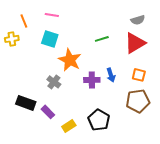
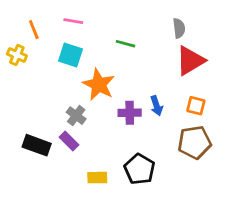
gray semicircle: (138, 20) -> (179, 28), moved, turned -80
yellow cross: (12, 39) -> (17, 55), turned 32
green line: (102, 39) -> (125, 44), moved, turned 32
purple rectangle: (48, 112) -> (69, 141), moved
yellow rectangle: (69, 126) -> (97, 178), turned 32

